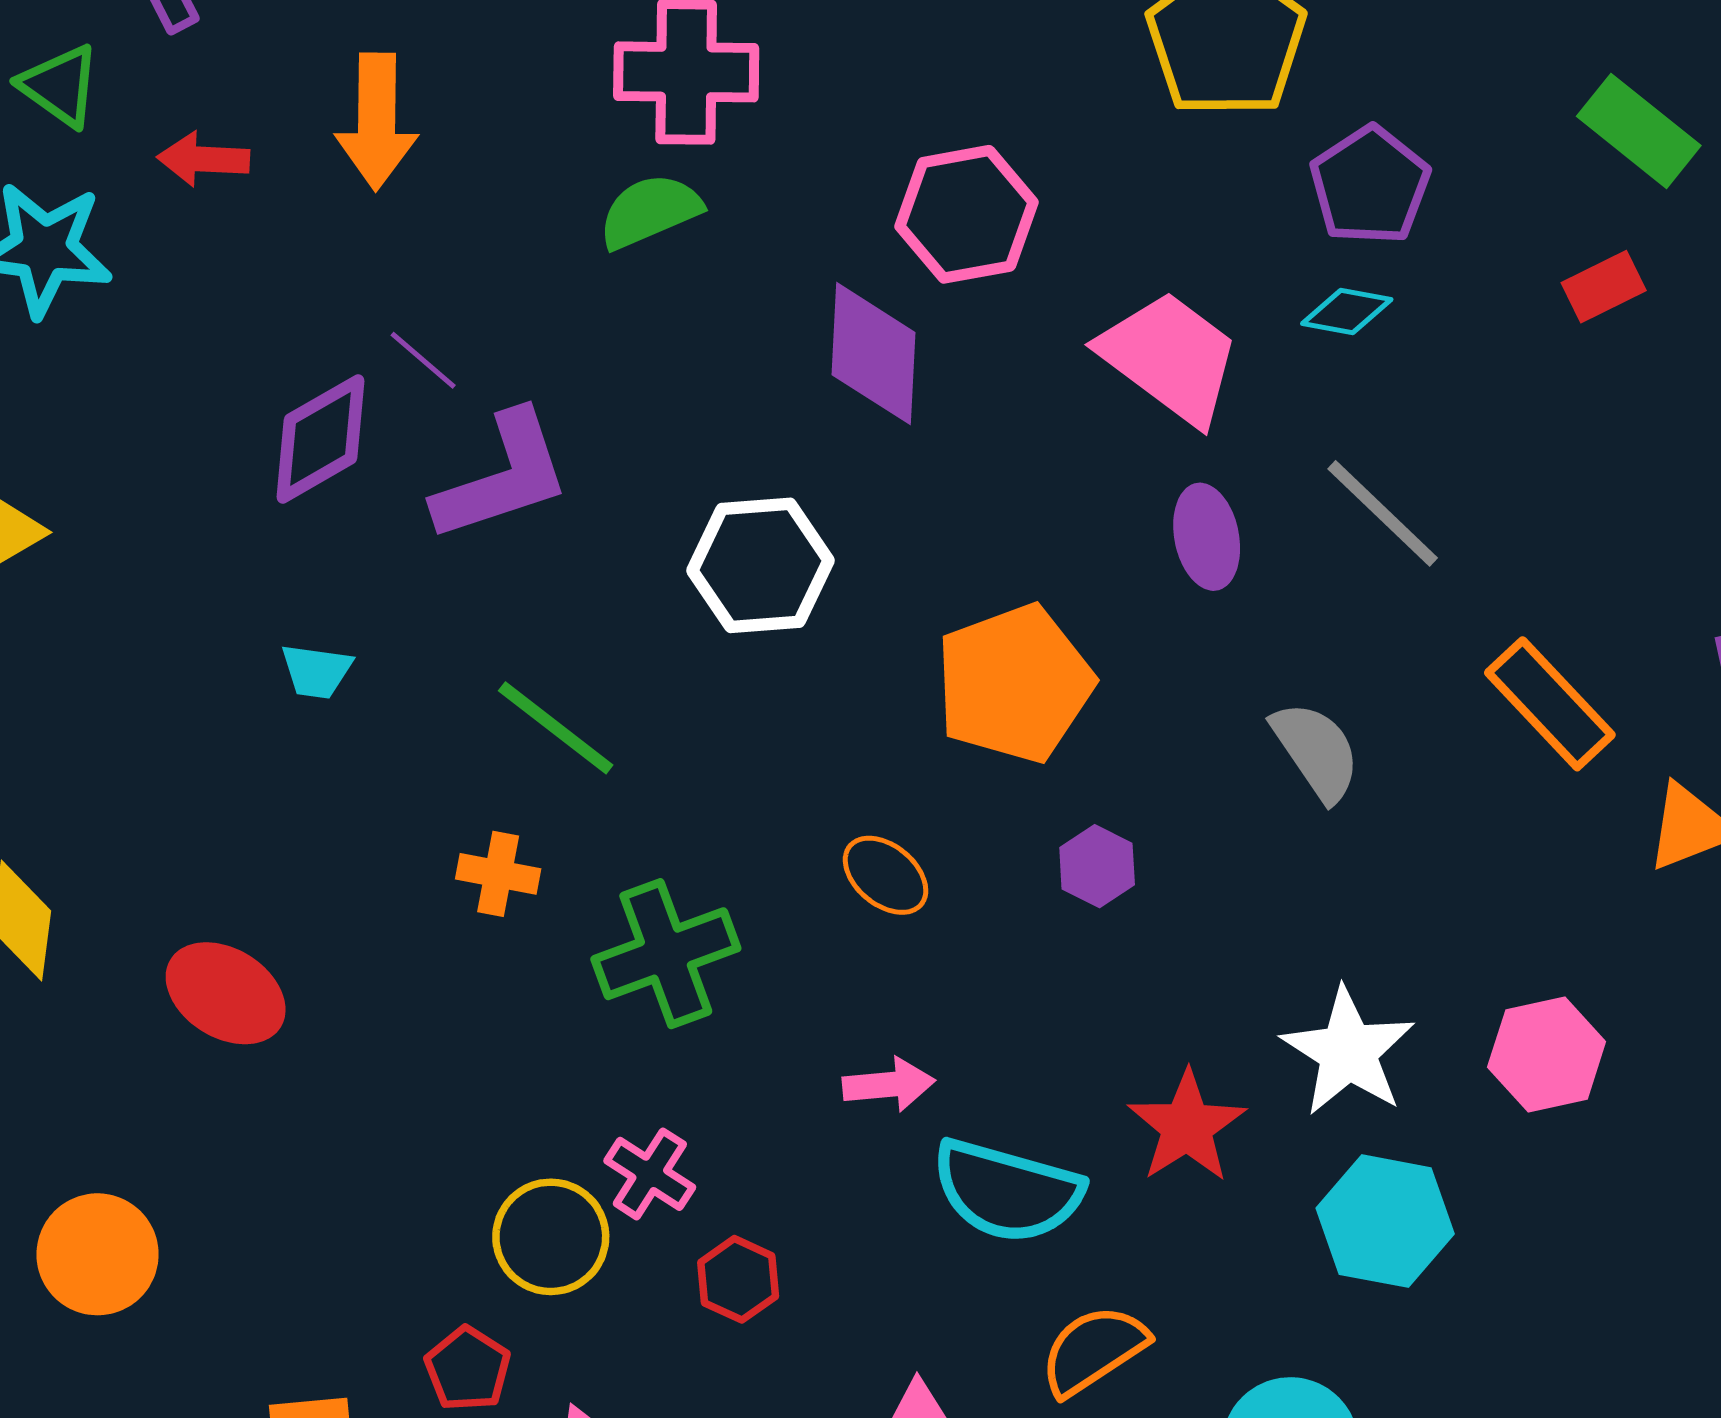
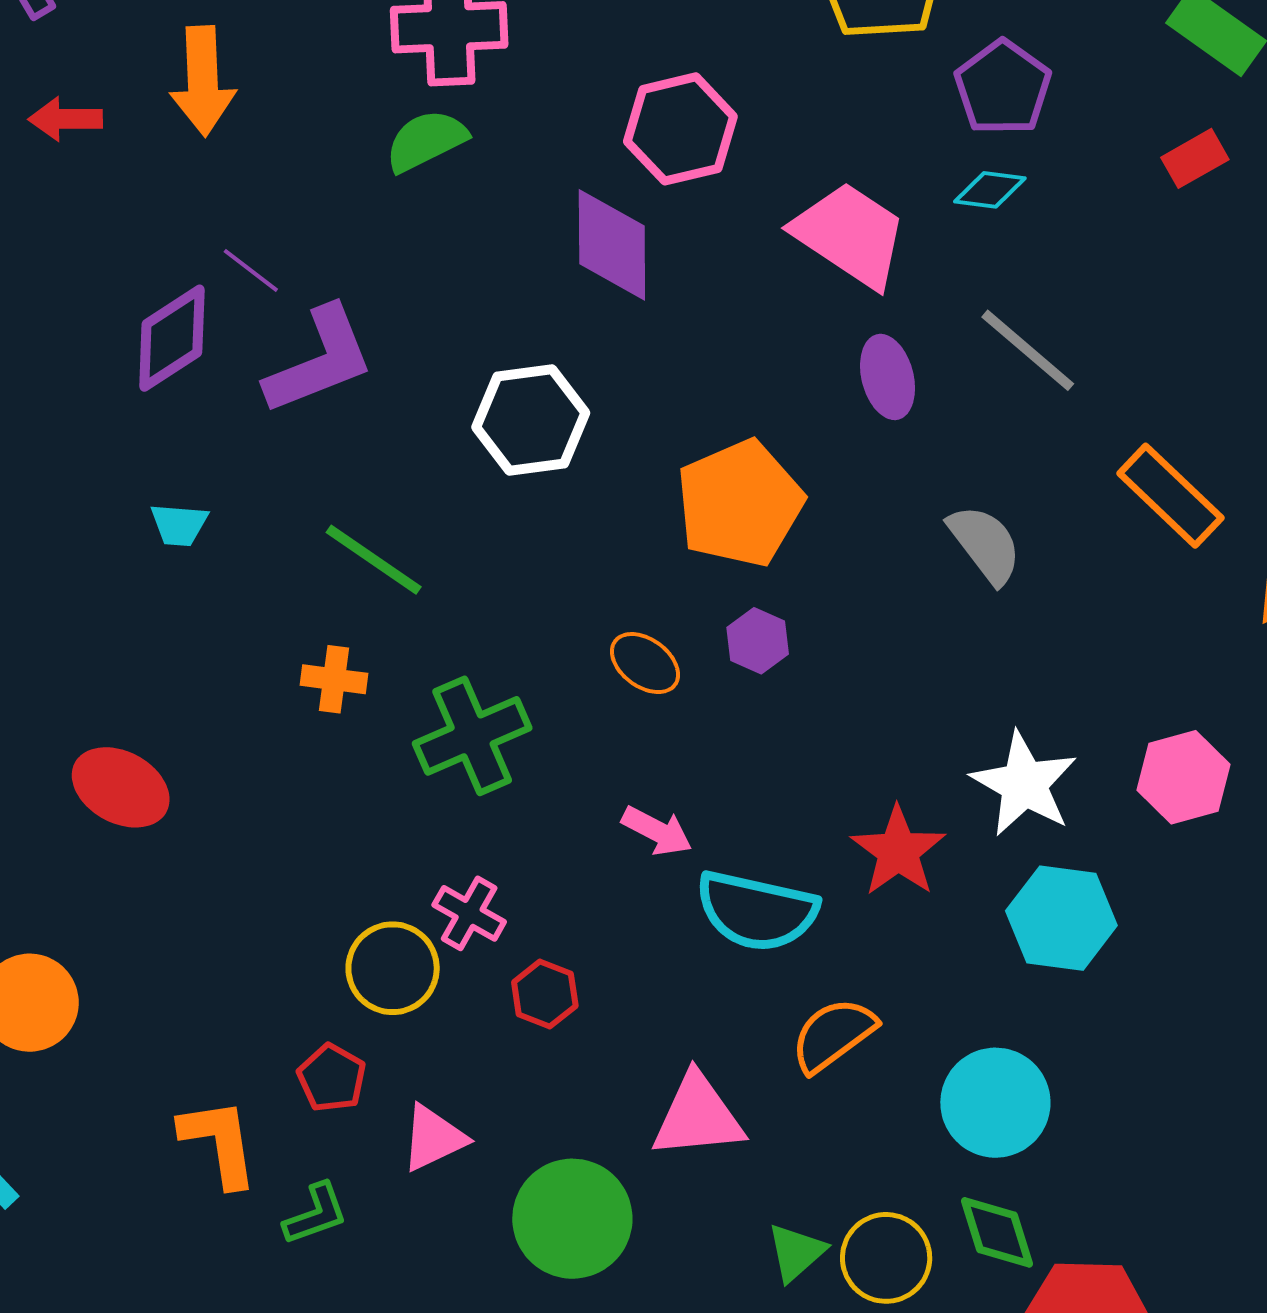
purple hexagon: (1097, 866) -> (758, 641), moved
pink arrow: (889, 1085) -> (657, 831), turned 36

